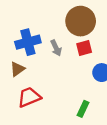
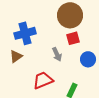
gray arrow: (56, 48) -> (57, 54), moved
red trapezoid: (29, 97) -> (43, 80), moved

